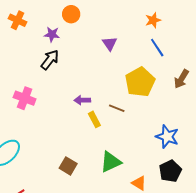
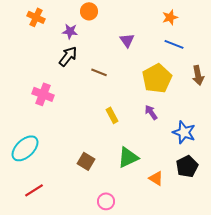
blue line: (157, 48) -> (174, 44), turned -36
brown arrow: (181, 79) -> (198, 75), turned -42
purple arrow: (82, 100) -> (151, 112), moved, turned 56
brown line: (117, 108) -> (99, 72), moved

